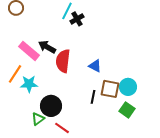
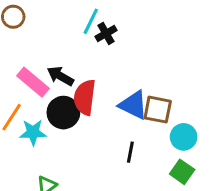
blue triangle: (95, 66) -> (133, 105), size x1.5
brown square: (110, 89) -> (158, 110), moved
black circle: (51, 106) -> (63, 113), moved

